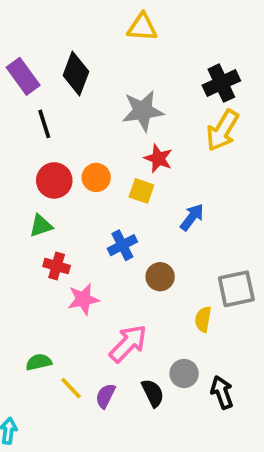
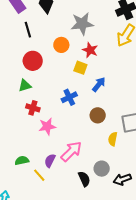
orange circle: (96, 177) -> (61, 45), moved
blue arrow: (192, 217) -> (99, 84), moved
brown circle: (160, 277) -> (98, 115), moved
black arrow: (222, 392) -> (122, 179), turned -90
purple semicircle: (105, 396) -> (50, 161), moved

